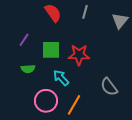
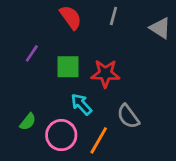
gray triangle: (120, 21) -> (160, 28), turned -36
green semicircle: (28, 69) -> (28, 122), moved, turned -48
gray semicircle: (109, 87) -> (128, 116), moved

